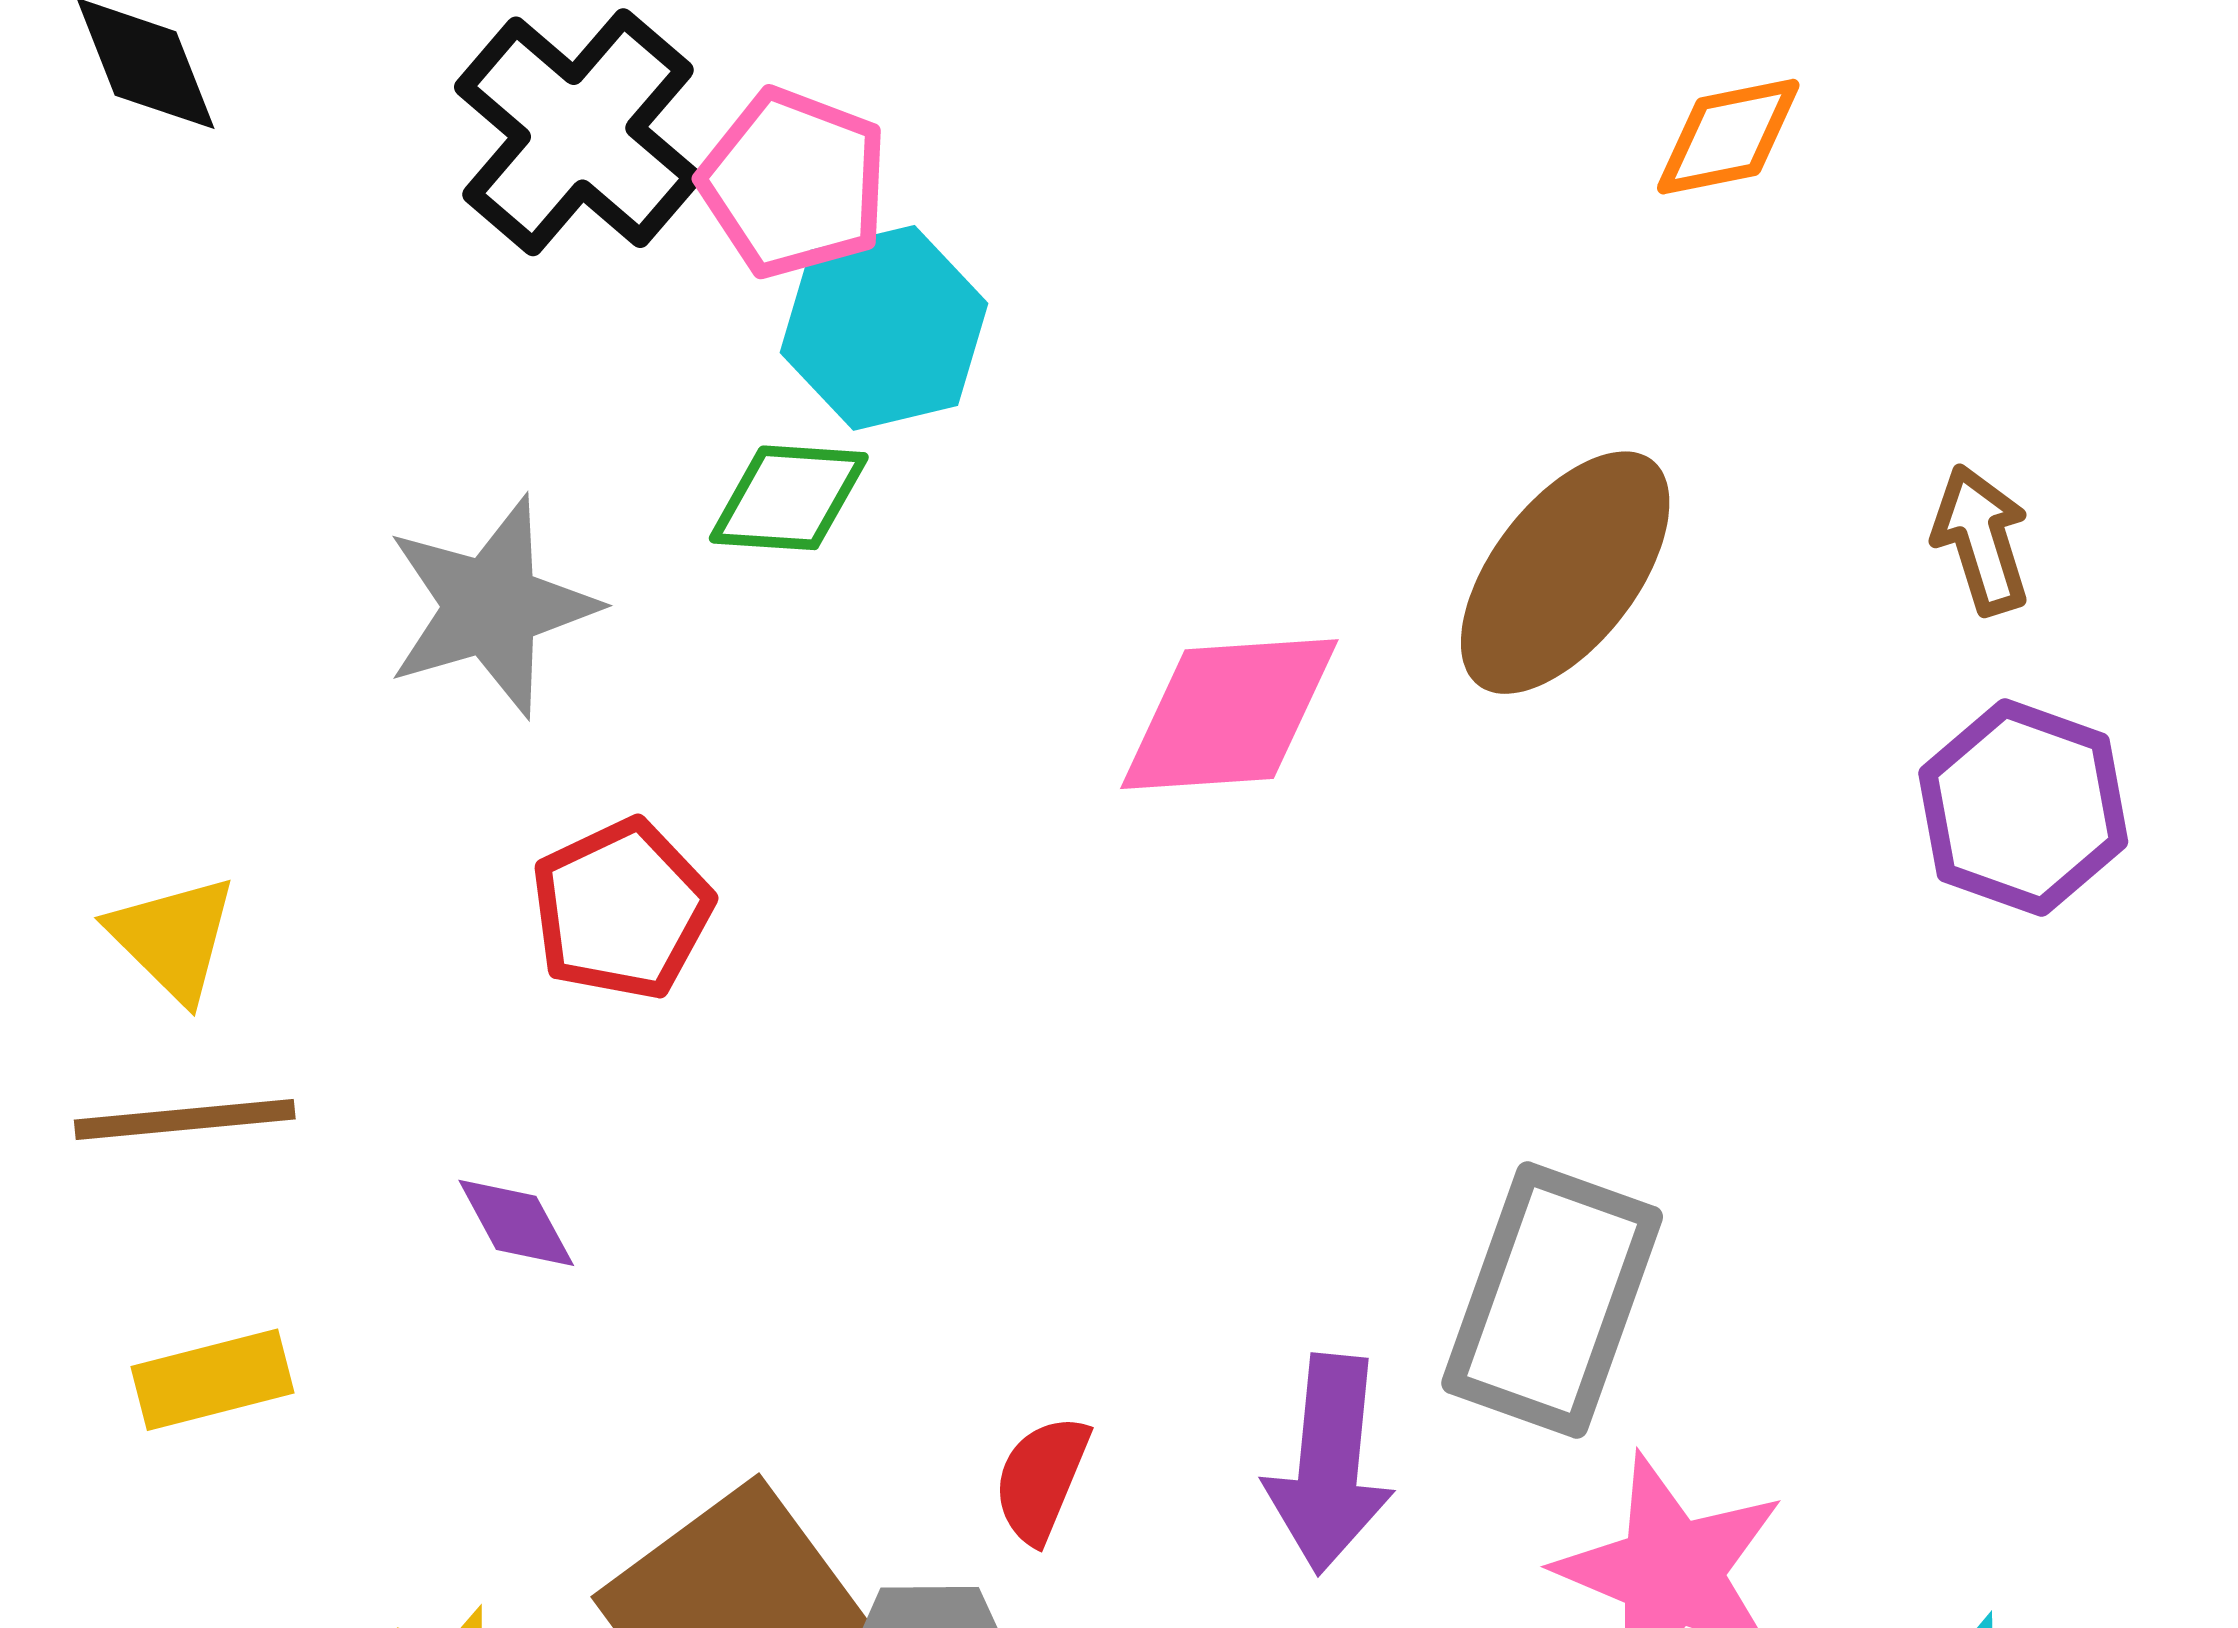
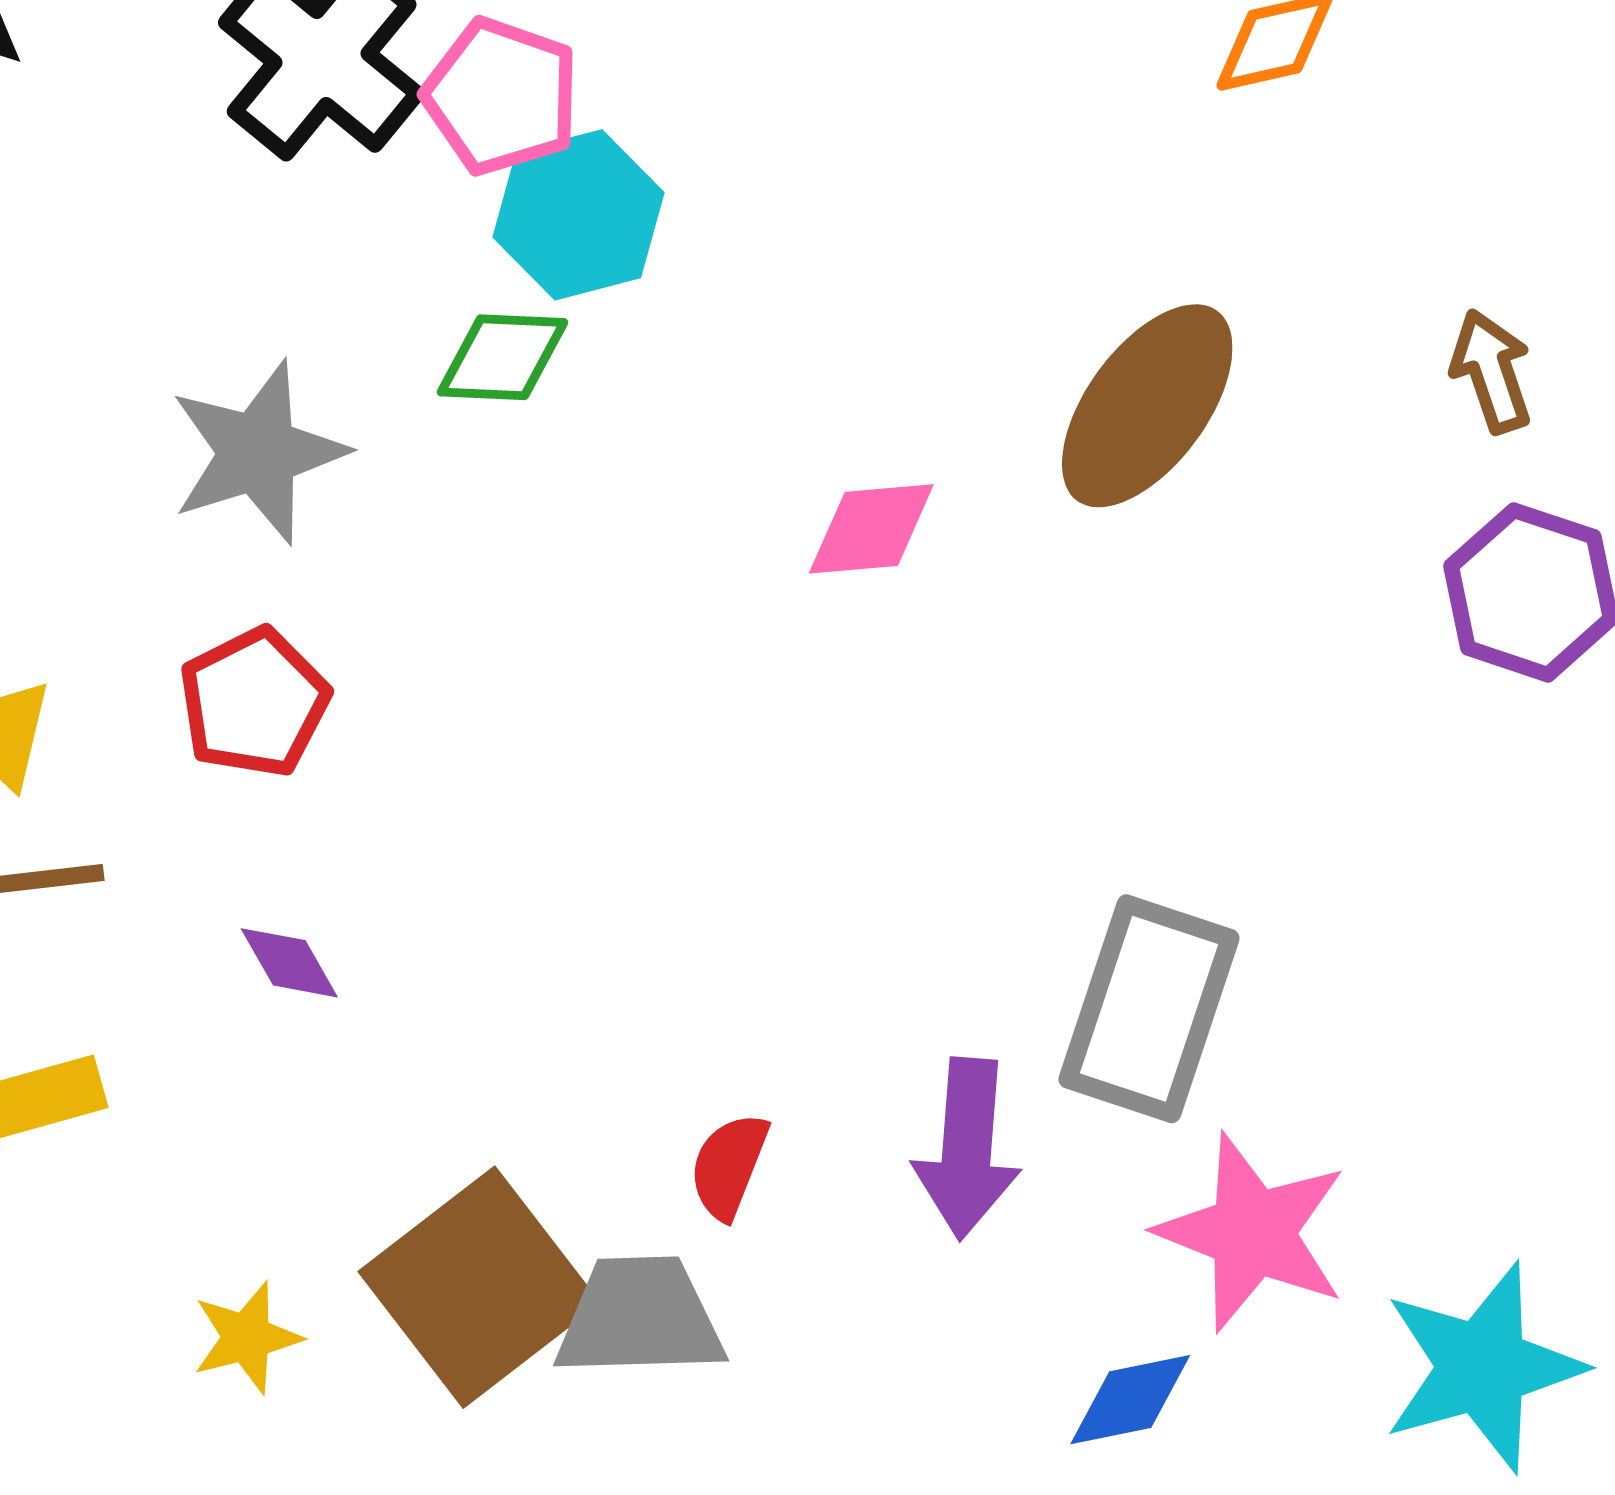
pink diamond: (1229, 714) -> (871, 529), size x0.7
red pentagon: (622, 910) -> (254, 703), moved

